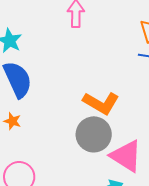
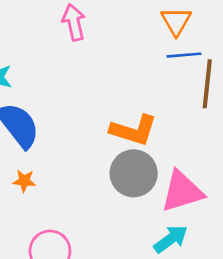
pink triangle: (126, 156) -> (182, 191), turned -36

